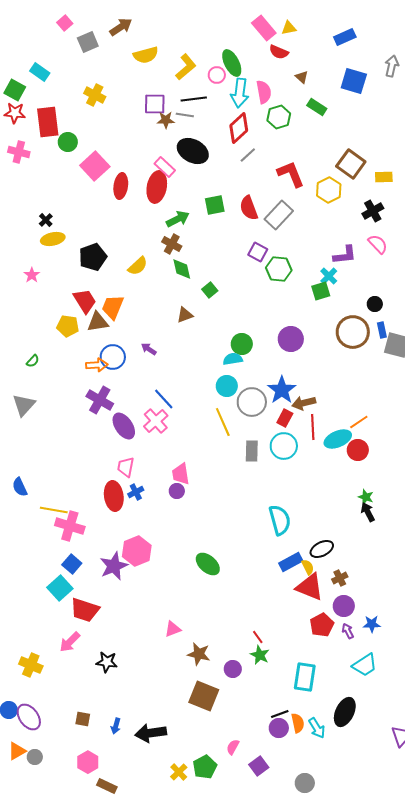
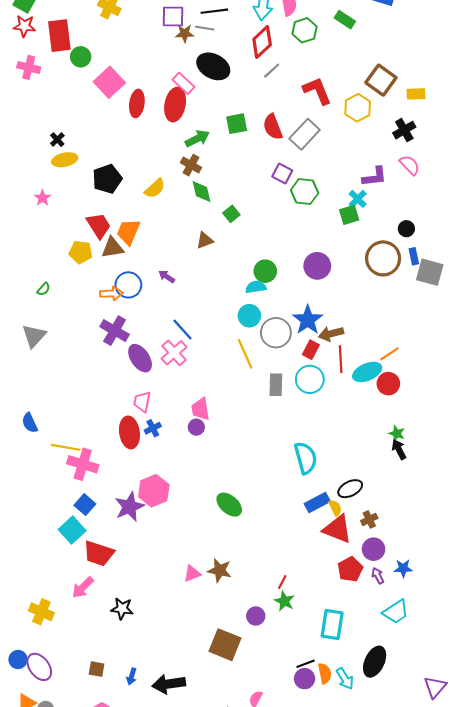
red line: (258, 637) -> (282, 582), turned 64
brown star: (199, 654) -> (220, 570), moved

